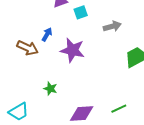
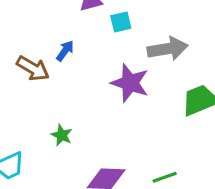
gray arrow: (112, 26) -> (168, 49), size x1.4
purple star: (73, 50) -> (130, 83), moved

